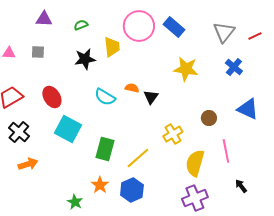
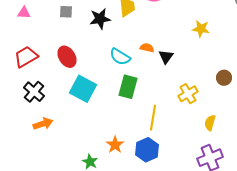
gray square: (38, 52) -> (66, 12), moved
yellow star: (186, 69) -> (201, 29), size x0.7
green rectangle: (105, 149) -> (128, 87), moved
yellow line: (138, 158) -> (153, 118), turned -40
yellow semicircle: (195, 163) -> (210, 123), size x0.6

